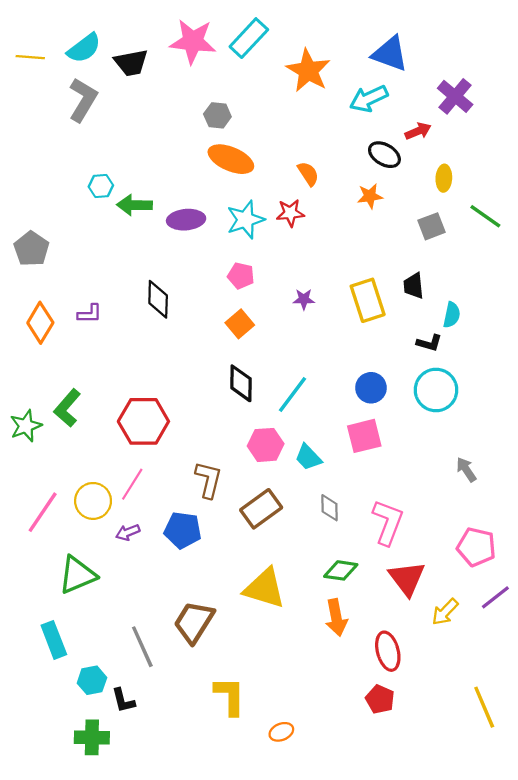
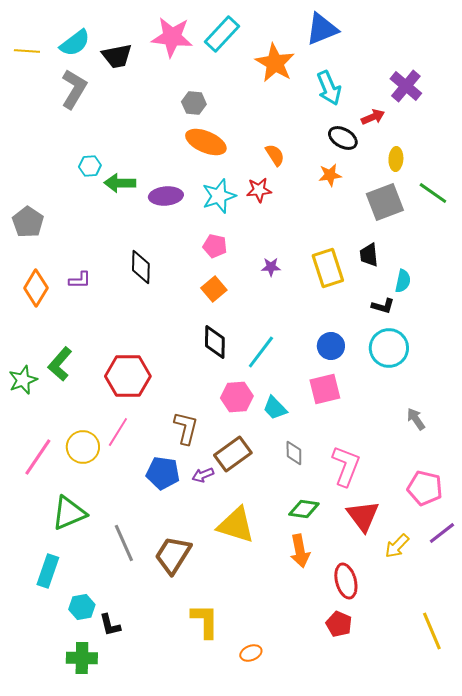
blue triangle: (390, 54) -> (322, 29), moved, turned -42
cyan arrow: (369, 99) -> (329, 88), turned -88
gray square: (432, 226) -> (385, 202), size x1.5
purple arrow: (128, 532) -> (203, 475), moved
cyan rectangle: (54, 640) -> (48, 571), turned 40
gray line: (142, 647) -> (124, 543), moved

